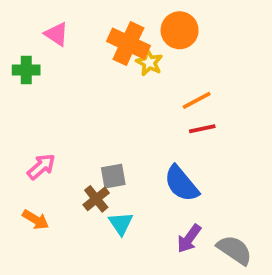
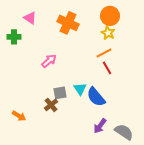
orange circle: (180, 30) -> (110, 16), moved
yellow star: (149, 62) -> (108, 33), moved
red line: (202, 129) -> (107, 68), turned 72
pink arrow: (41, 167) -> (49, 61), moved
cyan triangle: (121, 223) -> (80, 89), moved

